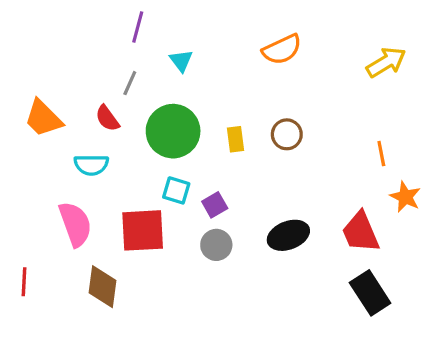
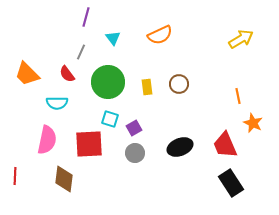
orange semicircle: (282, 49) -> (160, 35), moved
pink semicircle: (75, 224) -> (47, 140), turned 32

